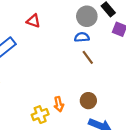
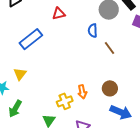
red triangle: (33, 21) -> (59, 14), turned -32
blue semicircle: (82, 37) -> (93, 31), moved, turned -88

